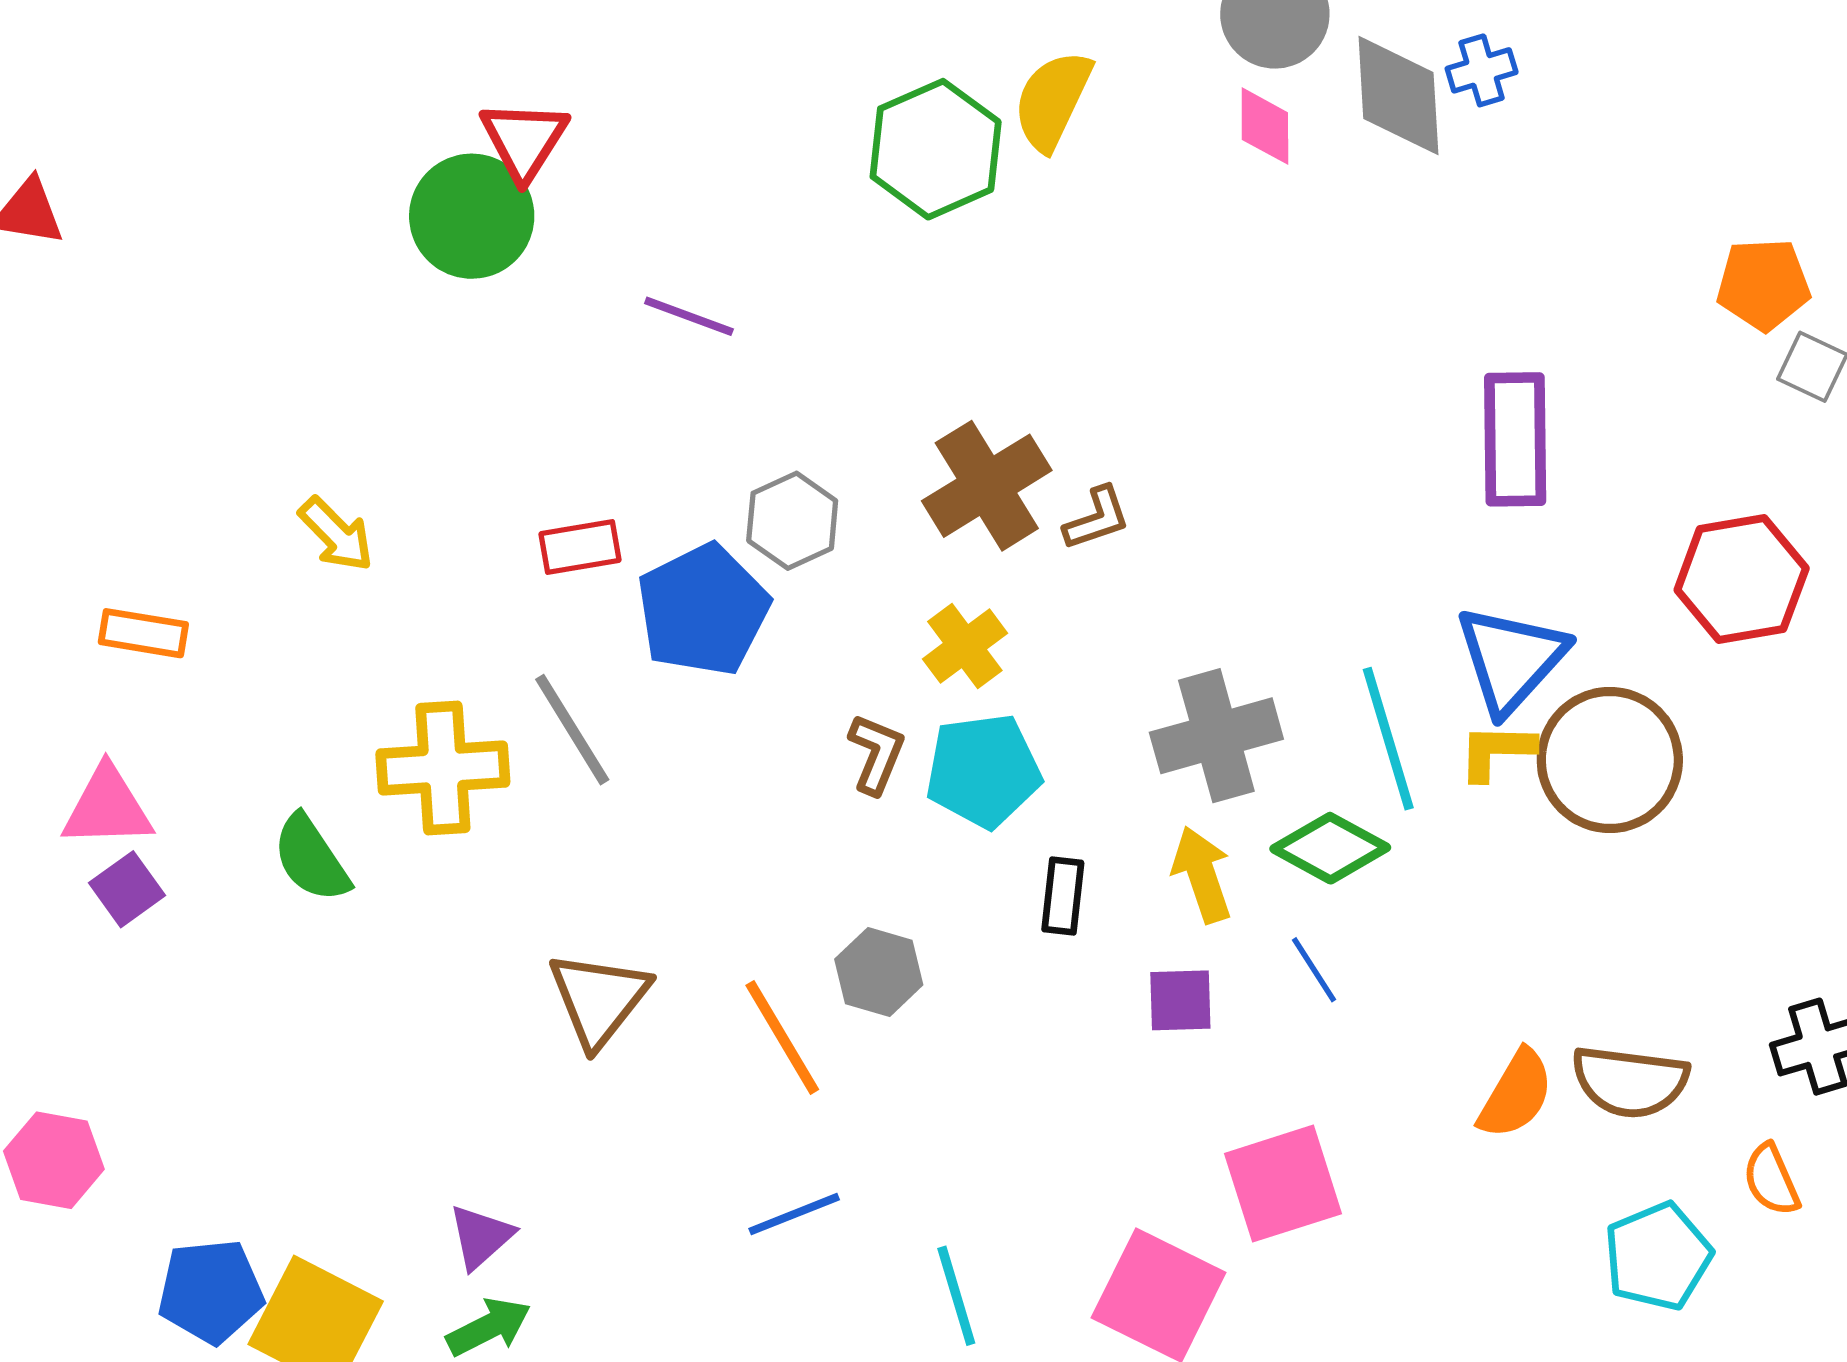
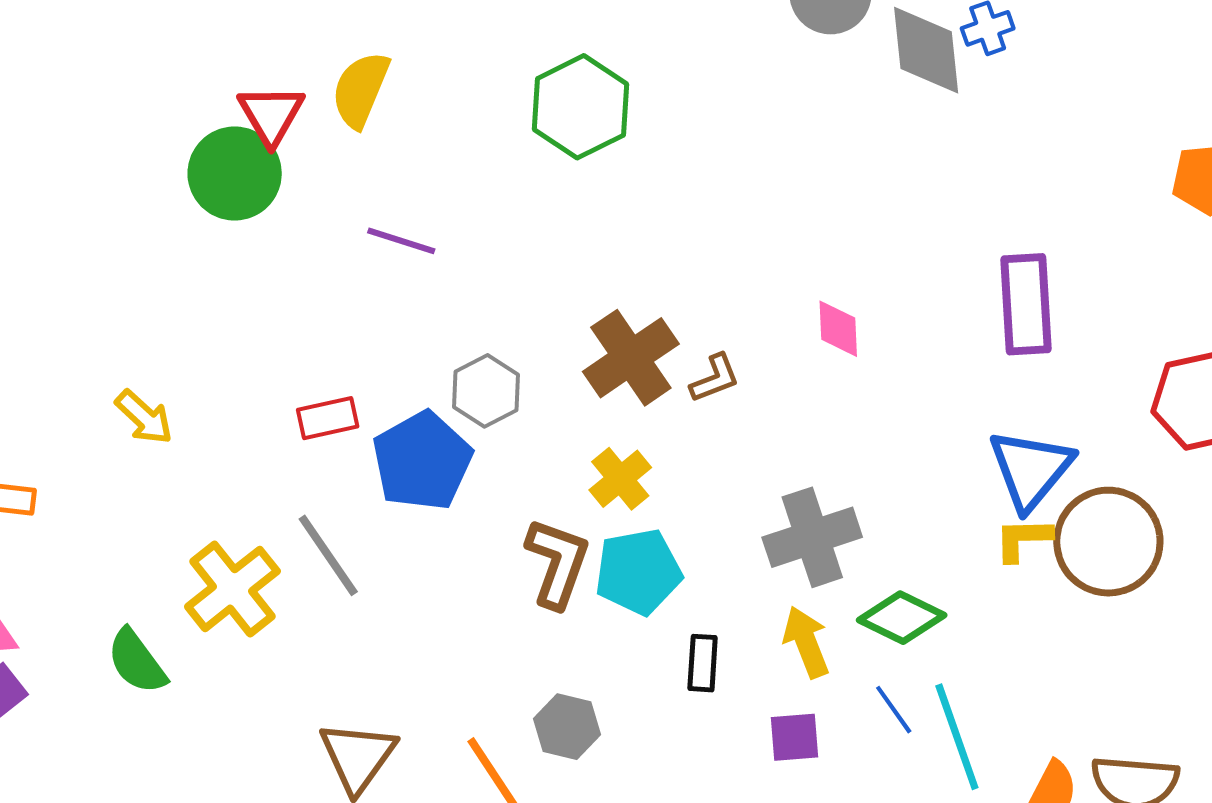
yellow semicircle: (1053, 100) -> (361, 90), moved
pink diamond: (1265, 126) -> (838, 329), moved
cyan line: (1388, 739) -> (957, 737), moved
brown L-shape: (876, 754) -> (557, 563), size x1.5
yellow cross: (443, 768) -> (232, 589), turned -32

